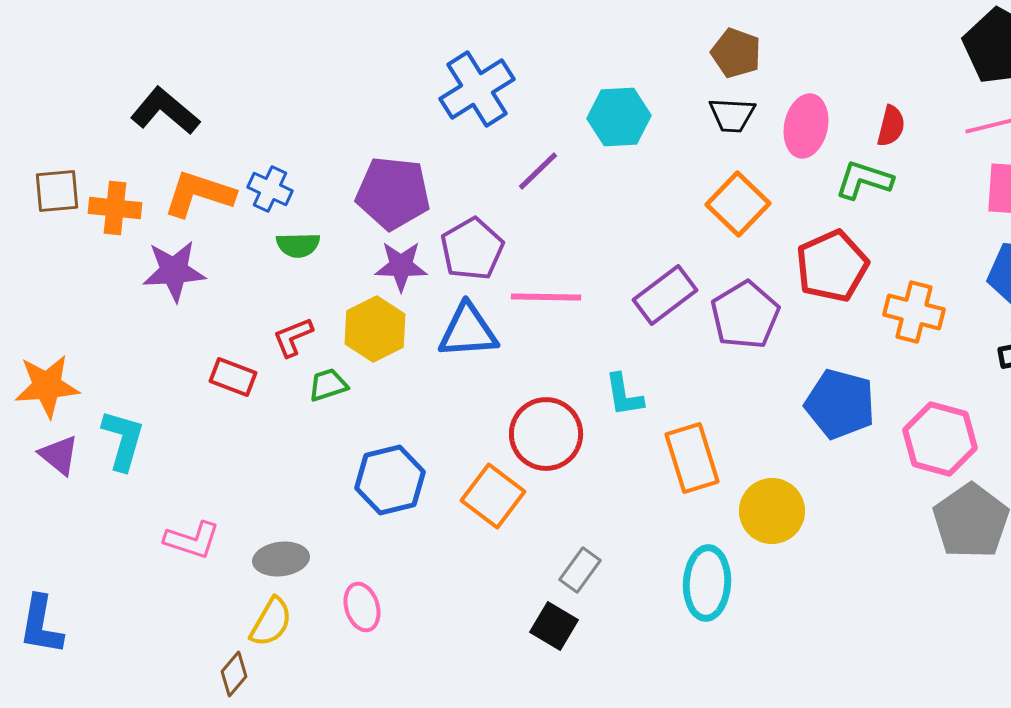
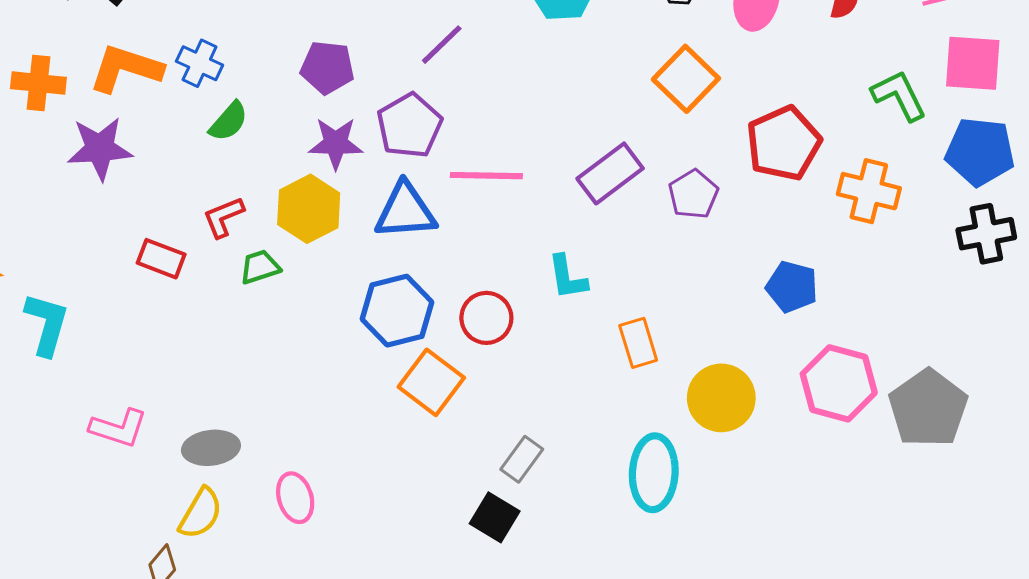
purple line: (538, 171) -> (442, 45), moved
green L-shape: (864, 180) -> (899, 95), moved, turned 46
purple pentagon: (393, 193) -> (327, 67), size x0.7
green semicircle: (298, 245) -> (229, 121), turned -48
purple pentagon: (745, 315) -> (693, 194), size x0.7
blue pentagon: (840, 404) -> (792, 287), size x0.7
red circle: (546, 434) -> (486, 318), size x0.7
pink hexagon: (940, 439) -> (839, 383), moved
orange rectangle: (692, 458) -> (638, 343), size x0.7
blue hexagon: (390, 480) -> (397, 311), moved

